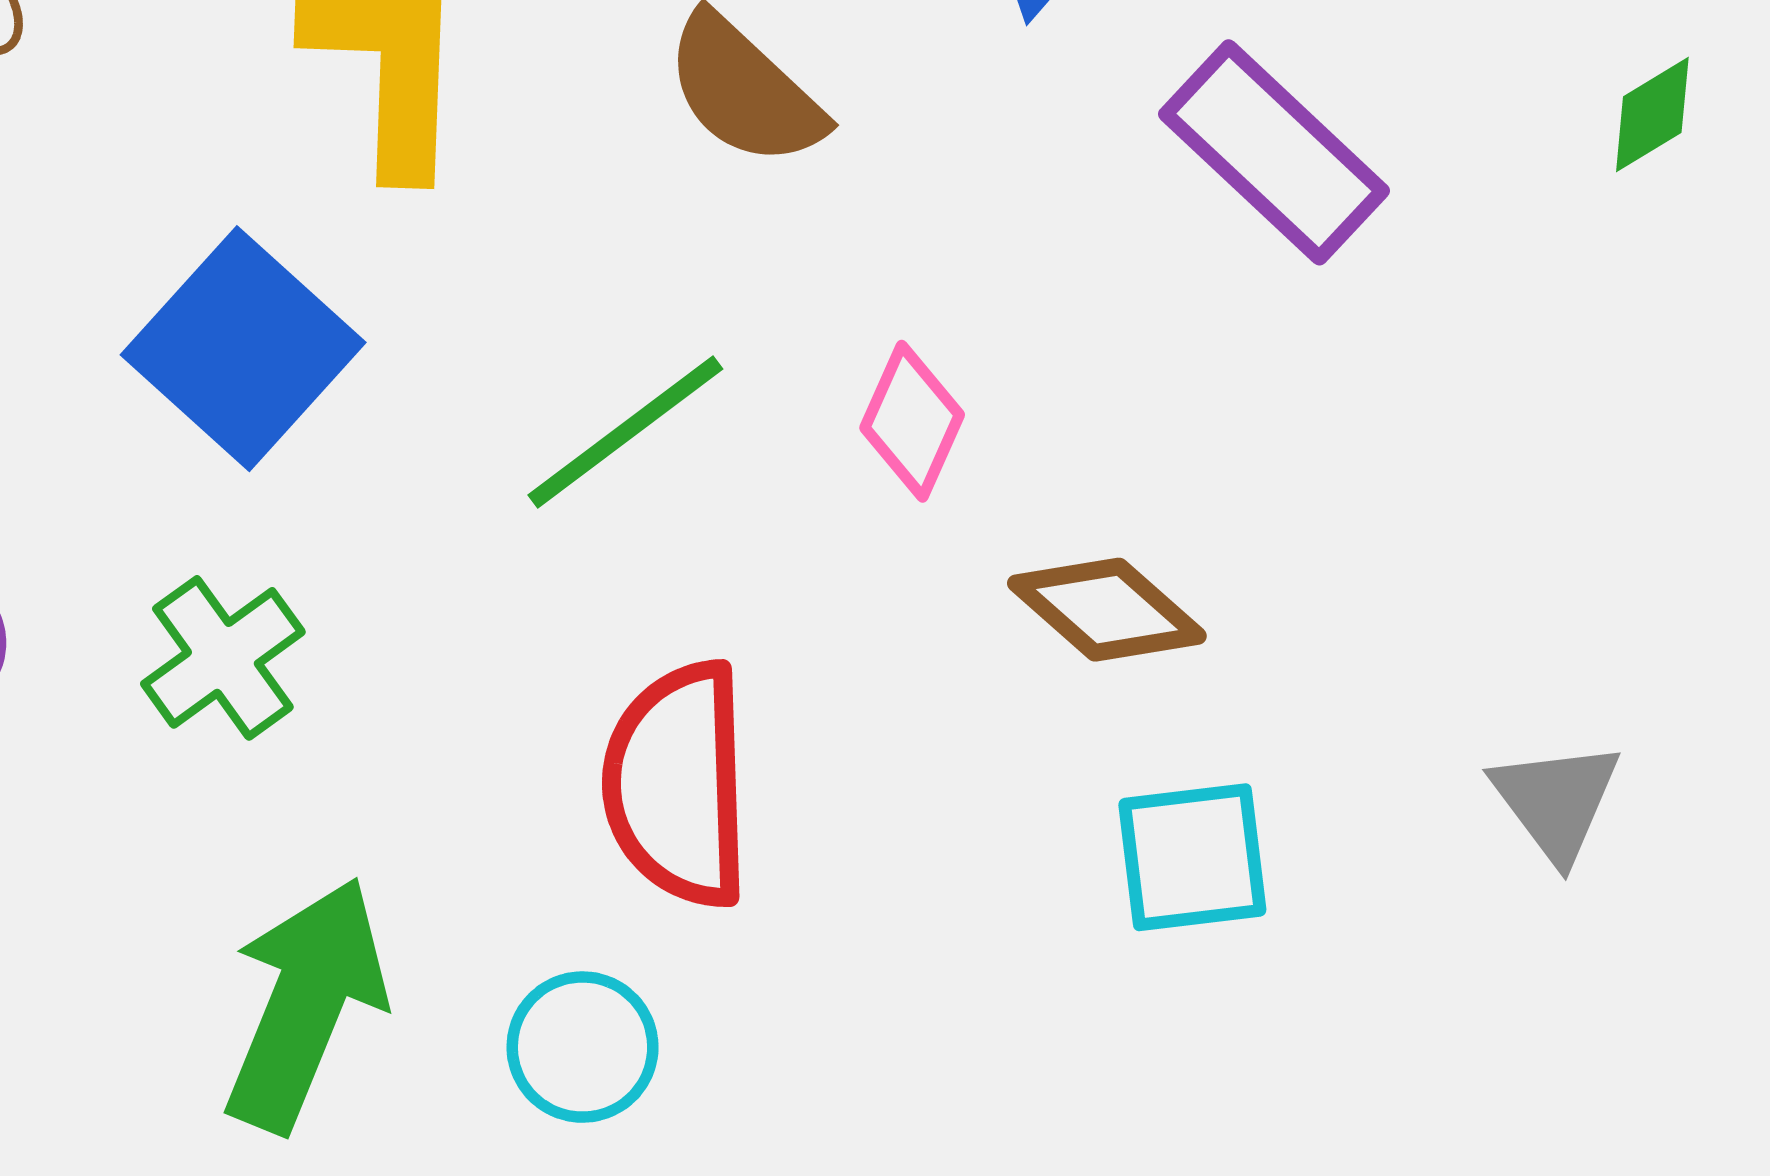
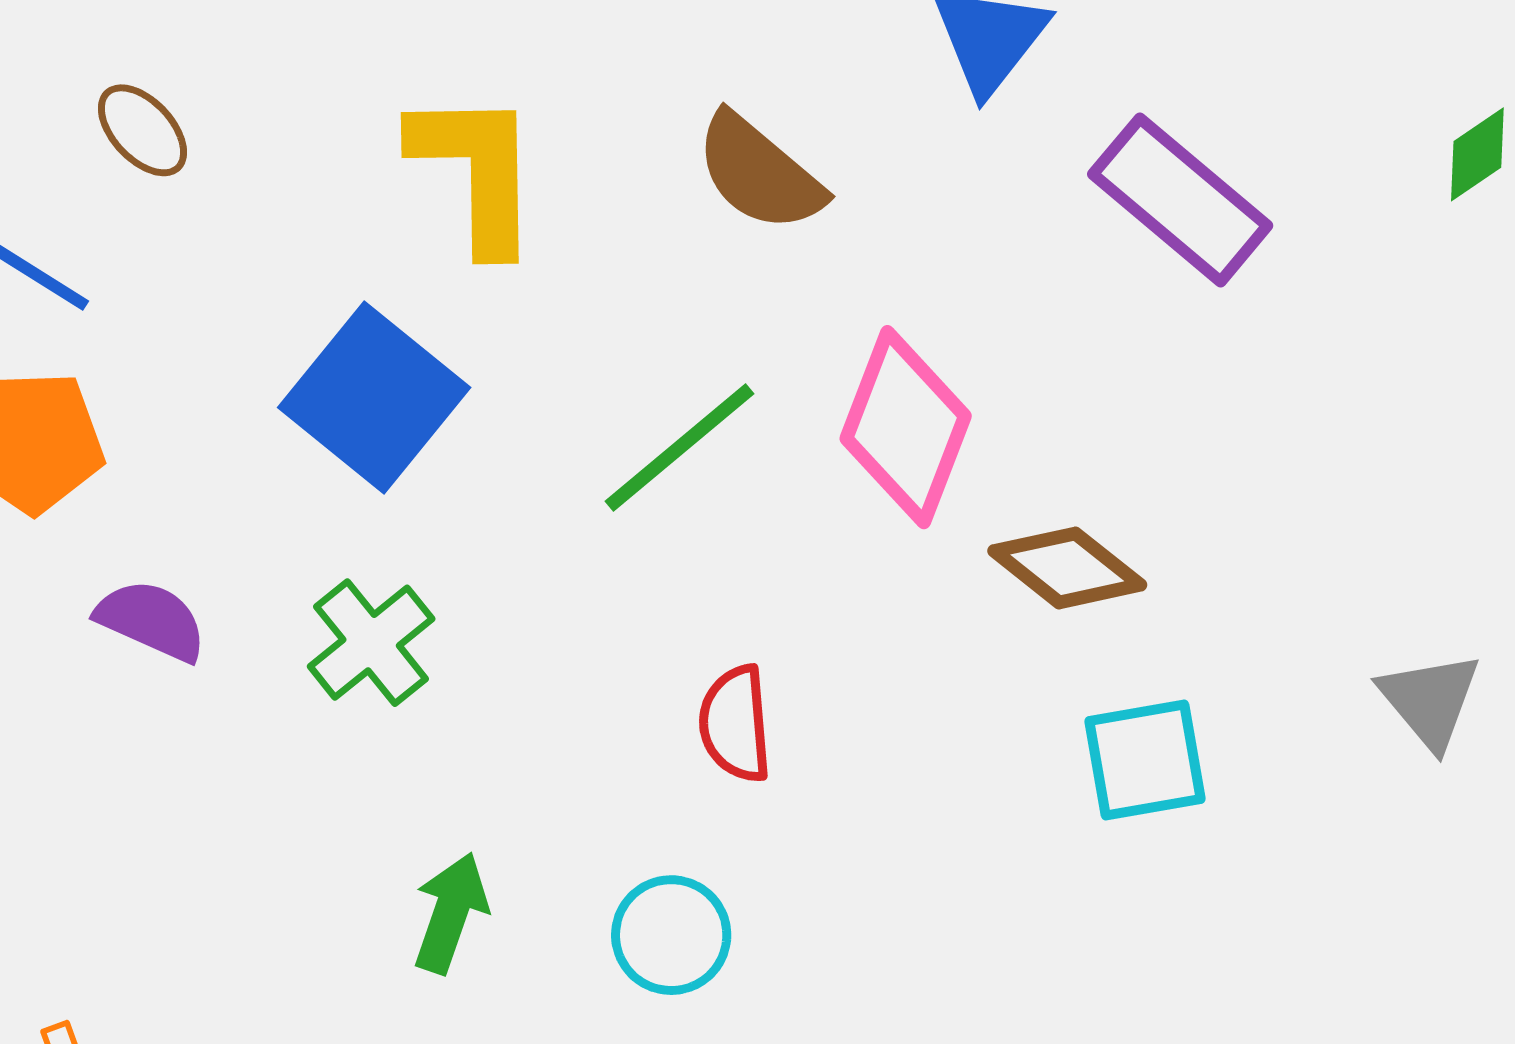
pink diamond: (912, 421) -> (906, 427), size x1.6
red semicircle: (678, 785) -> (735, 724), size x0.6
green arrow: (305, 1004) -> (450, 913), size x0.6

